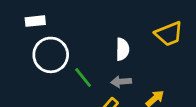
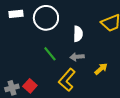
white circle: (51, 55) -> (46, 18), moved

